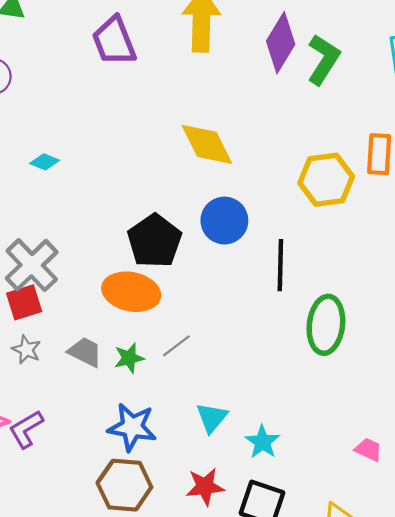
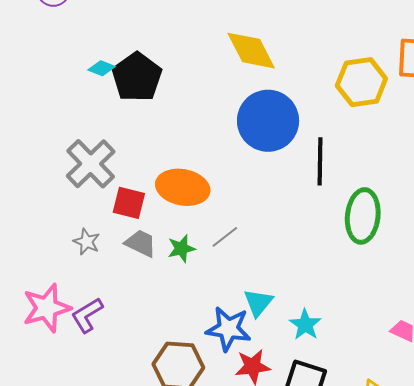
blue circle: (224, 221) -> (268, 121), size x1.4
black pentagon: (154, 241) -> (137, 77), moved
red square: (24, 302) -> (129, 203), moved, turned 32
blue star: (132, 427) -> (228, 329), moved

